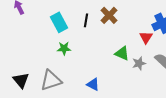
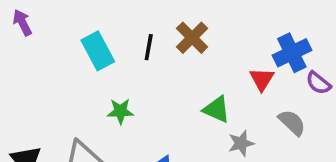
green star: (64, 48) -> (120, 111), moved
gray star: (139, 63) -> (241, 143), moved

